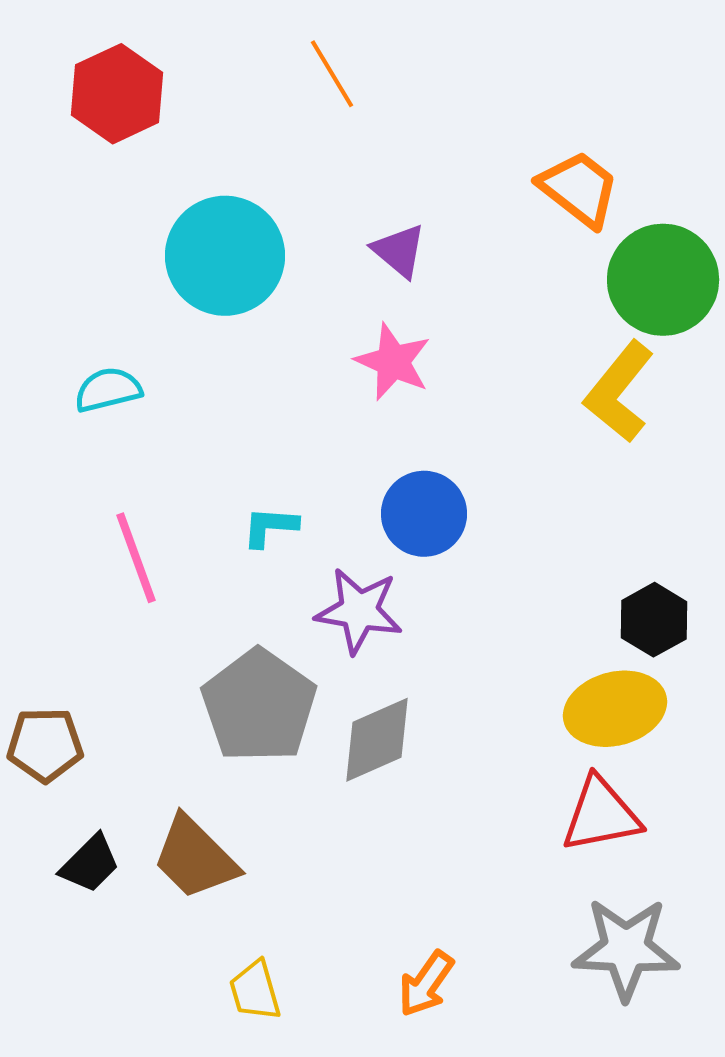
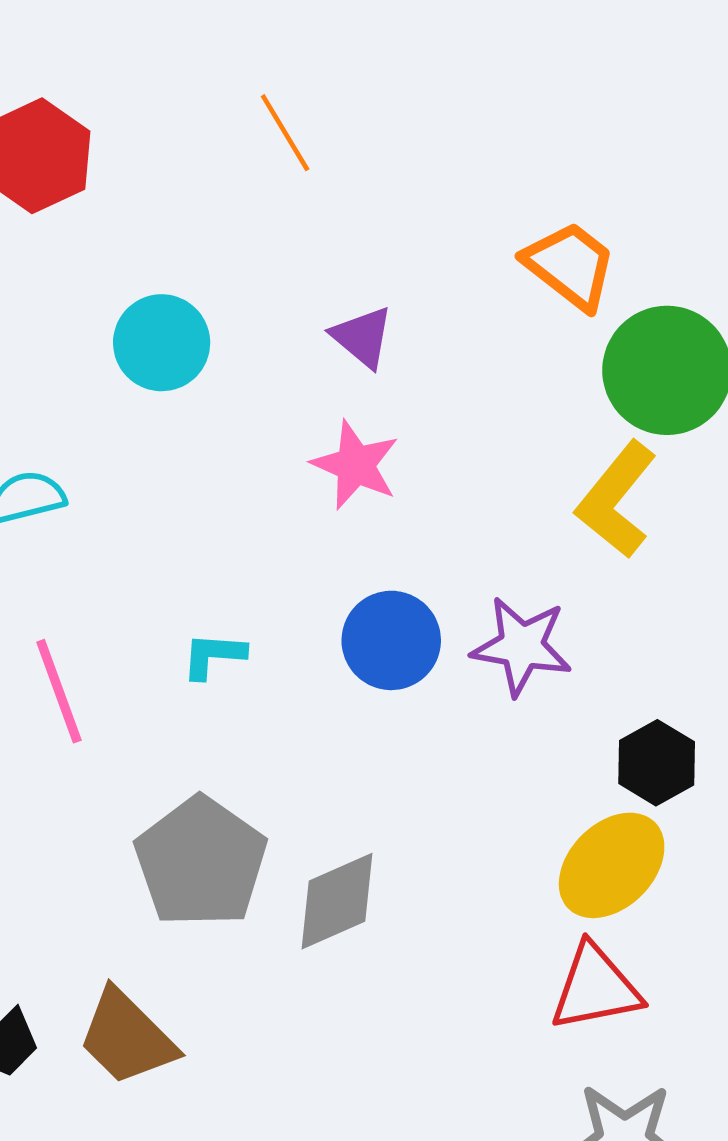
cyan circle: (225, 256) -> (162, 343), size x0.7
purple star: (359, 611) -> (522, 646), moved
yellow ellipse: (615, 709) -> (612, 865), turned -30

